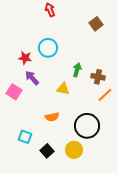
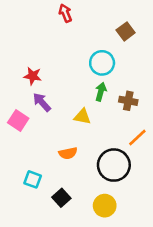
cyan circle: (48, 48) -> (102, 63), moved
orange line: (105, 95) -> (137, 138), moved
yellow circle: (74, 150) -> (105, 206), moved

